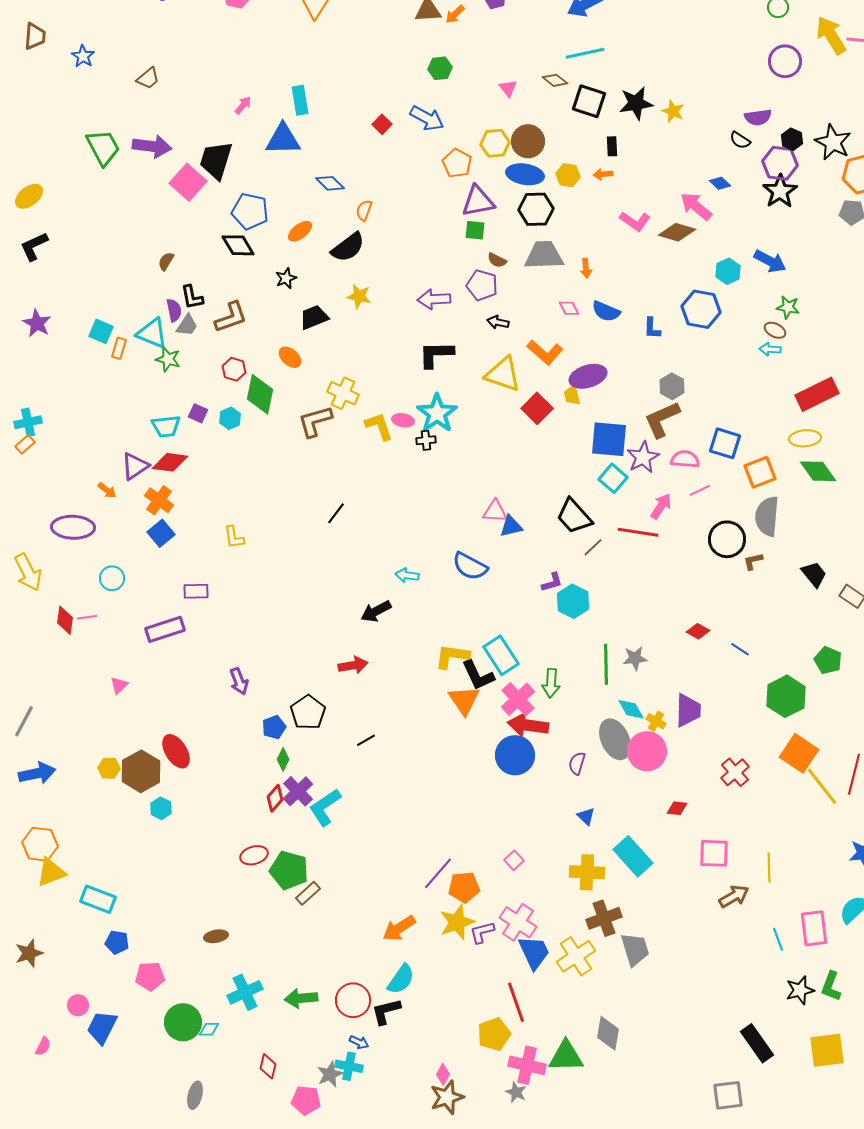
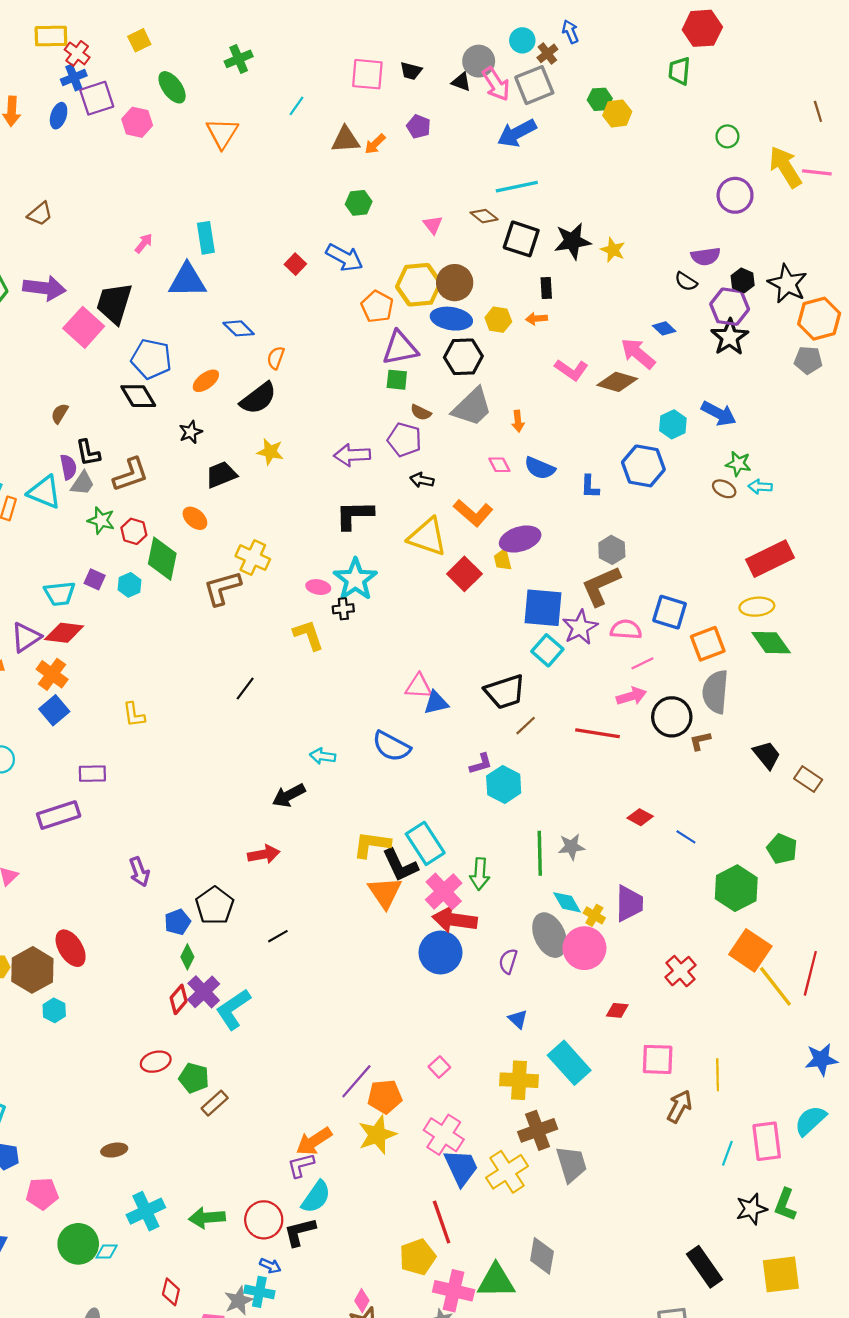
yellow hexagon: (495, 143) -> (419, 285), size x1.4
gray trapezoid: (544, 255) -> (472, 407), turned 138
cyan arrow: (770, 349) -> (760, 487), moved
green star: (168, 359) -> (101, 520), moved
yellow L-shape: (379, 426) -> (308, 635), moved
pink arrow: (661, 506) -> (631, 696), moved, turned 40
black trapezoid: (574, 516) -> (505, 692), turned -66
red line: (638, 532) -> (598, 733), moved
green pentagon: (289, 870) -> (194, 1078), size x0.7
brown arrow: (734, 896) -> (679, 1106), turned -32
purple L-shape: (482, 932) -> (301, 1165), moved
cyan line: (778, 939) -> (727, 1153), turned 40

